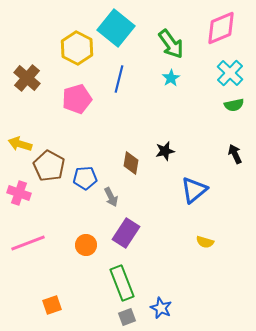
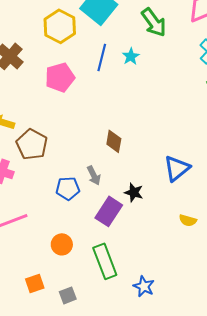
cyan star: (171, 78) -> (131, 56), moved
black star: (165, 151) -> (134, 192), moved, turned 30
blue pentagon: (85, 178) -> (68, 188), moved
orange circle: (86, 245) -> (62, 244), moved
gray square: (127, 317) -> (68, 295), moved

